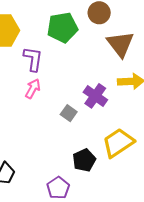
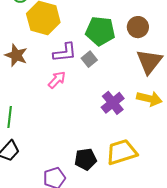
purple L-shape: (33, 59) -> (65, 52), turned 60
gray square: (69, 113) -> (89, 59), moved

